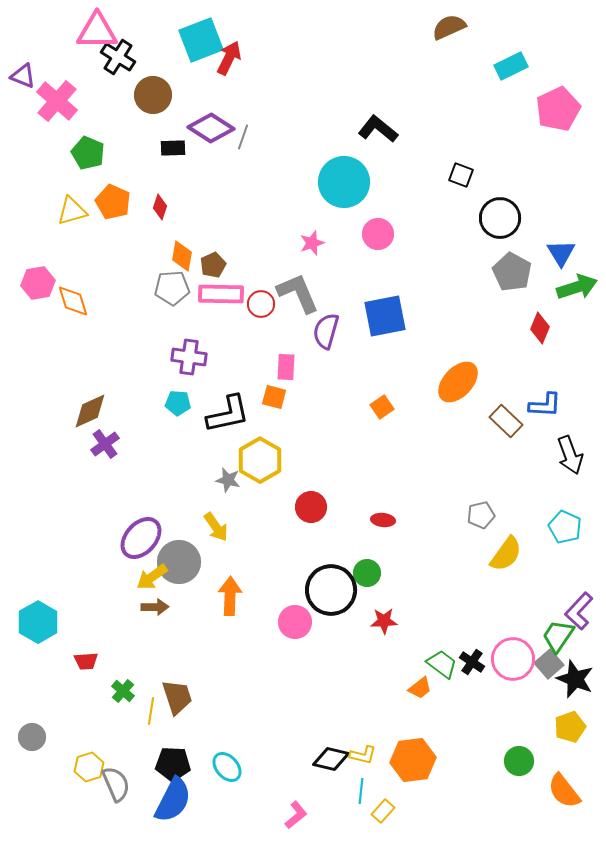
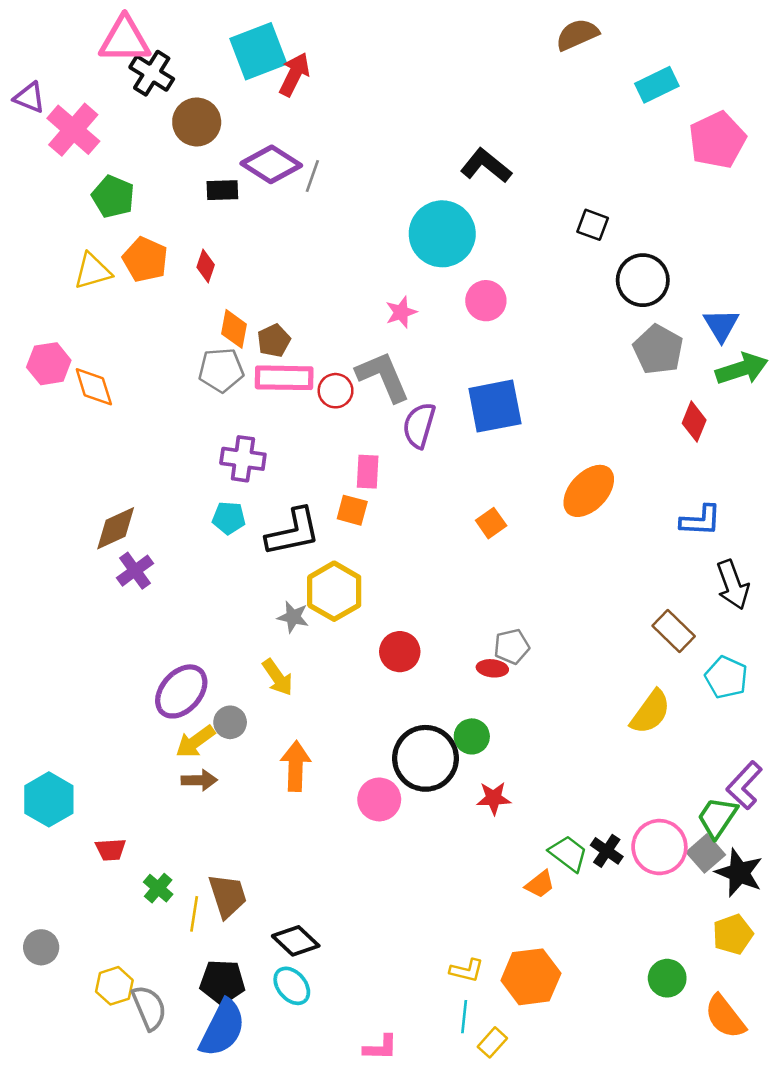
brown rectangle: (506, 421) -> (674, 631), moved
gray pentagon: (481, 515) -> (512, 646), moved
gray circle: (179, 562) -> (230, 722), size x0.6
black diamond: (331, 759) -> (296, 941), moved, turned 30
pink L-shape: (296, 815) -> (381, 1048), turned 40

